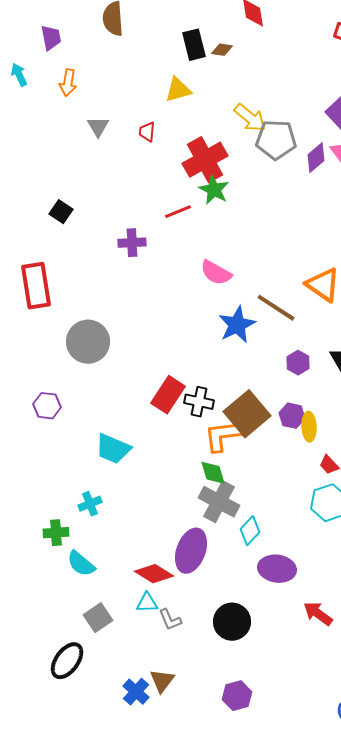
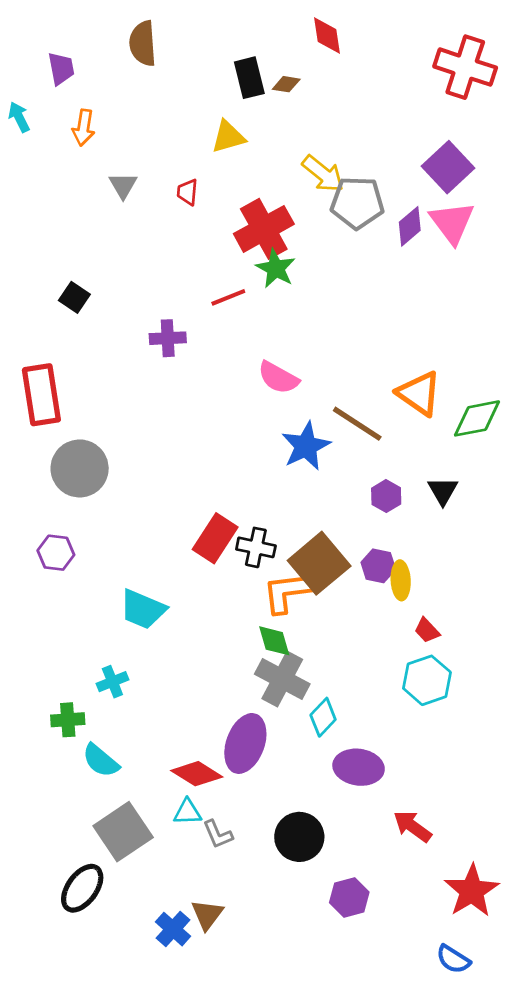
gray circle: (88, 342) -> (80, 468), moved
gray square: (98, 618) -> (123, 832), size x1.5
purple hexagon: (237, 696) -> (349, 897), moved

